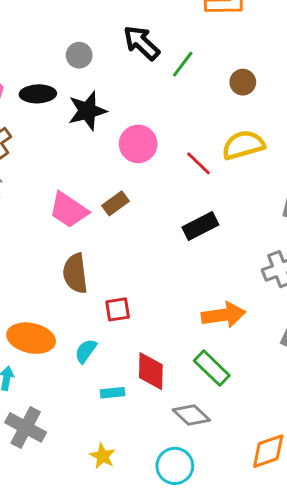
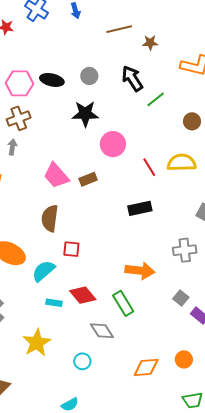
black ellipse: (38, 94) -> (52, 80), moved
cyan semicircle: (86, 351) -> (44, 271), size x1.4
red diamond: (151, 371) -> (83, 295), turned -56
yellow star: (103, 456) -> (37, 343), size x1.6
cyan circle: (175, 466) -> (82, 361), size x0.7

